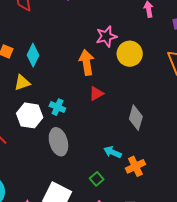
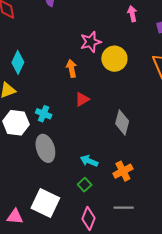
orange arrow: (87, 62) -> (72, 68), size x0.7
cyan arrow: (113, 152) -> (89, 161), moved

